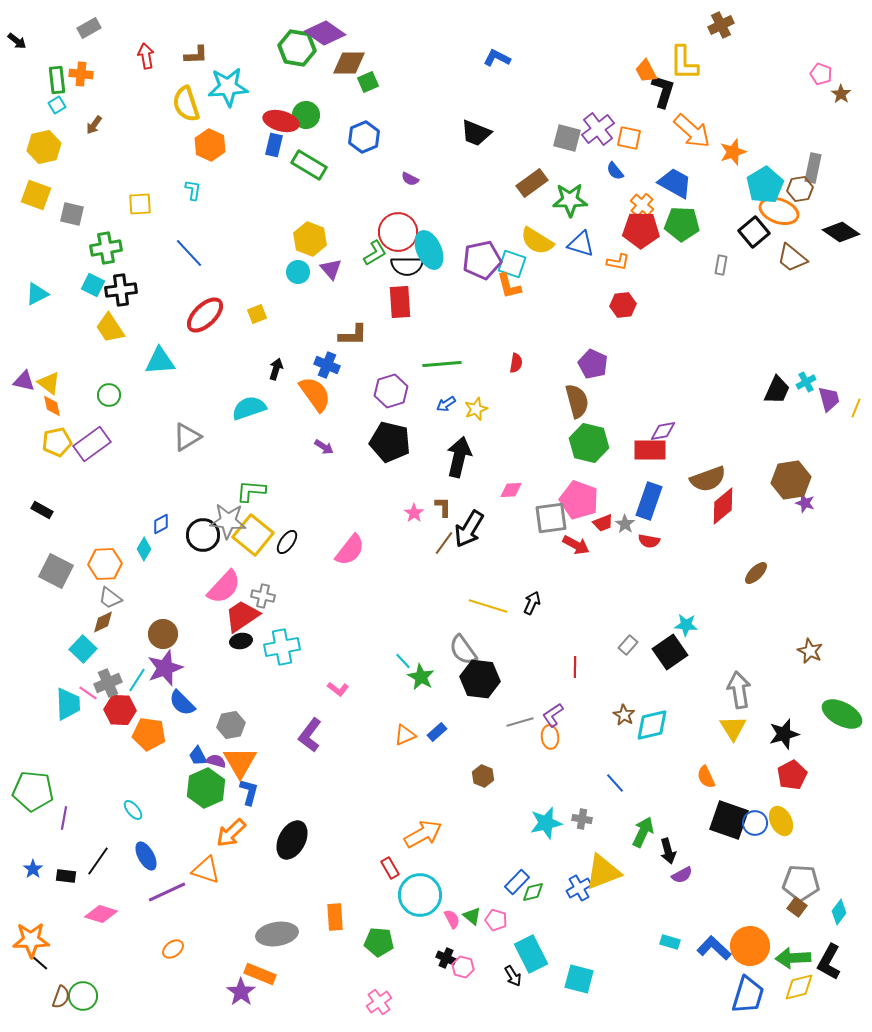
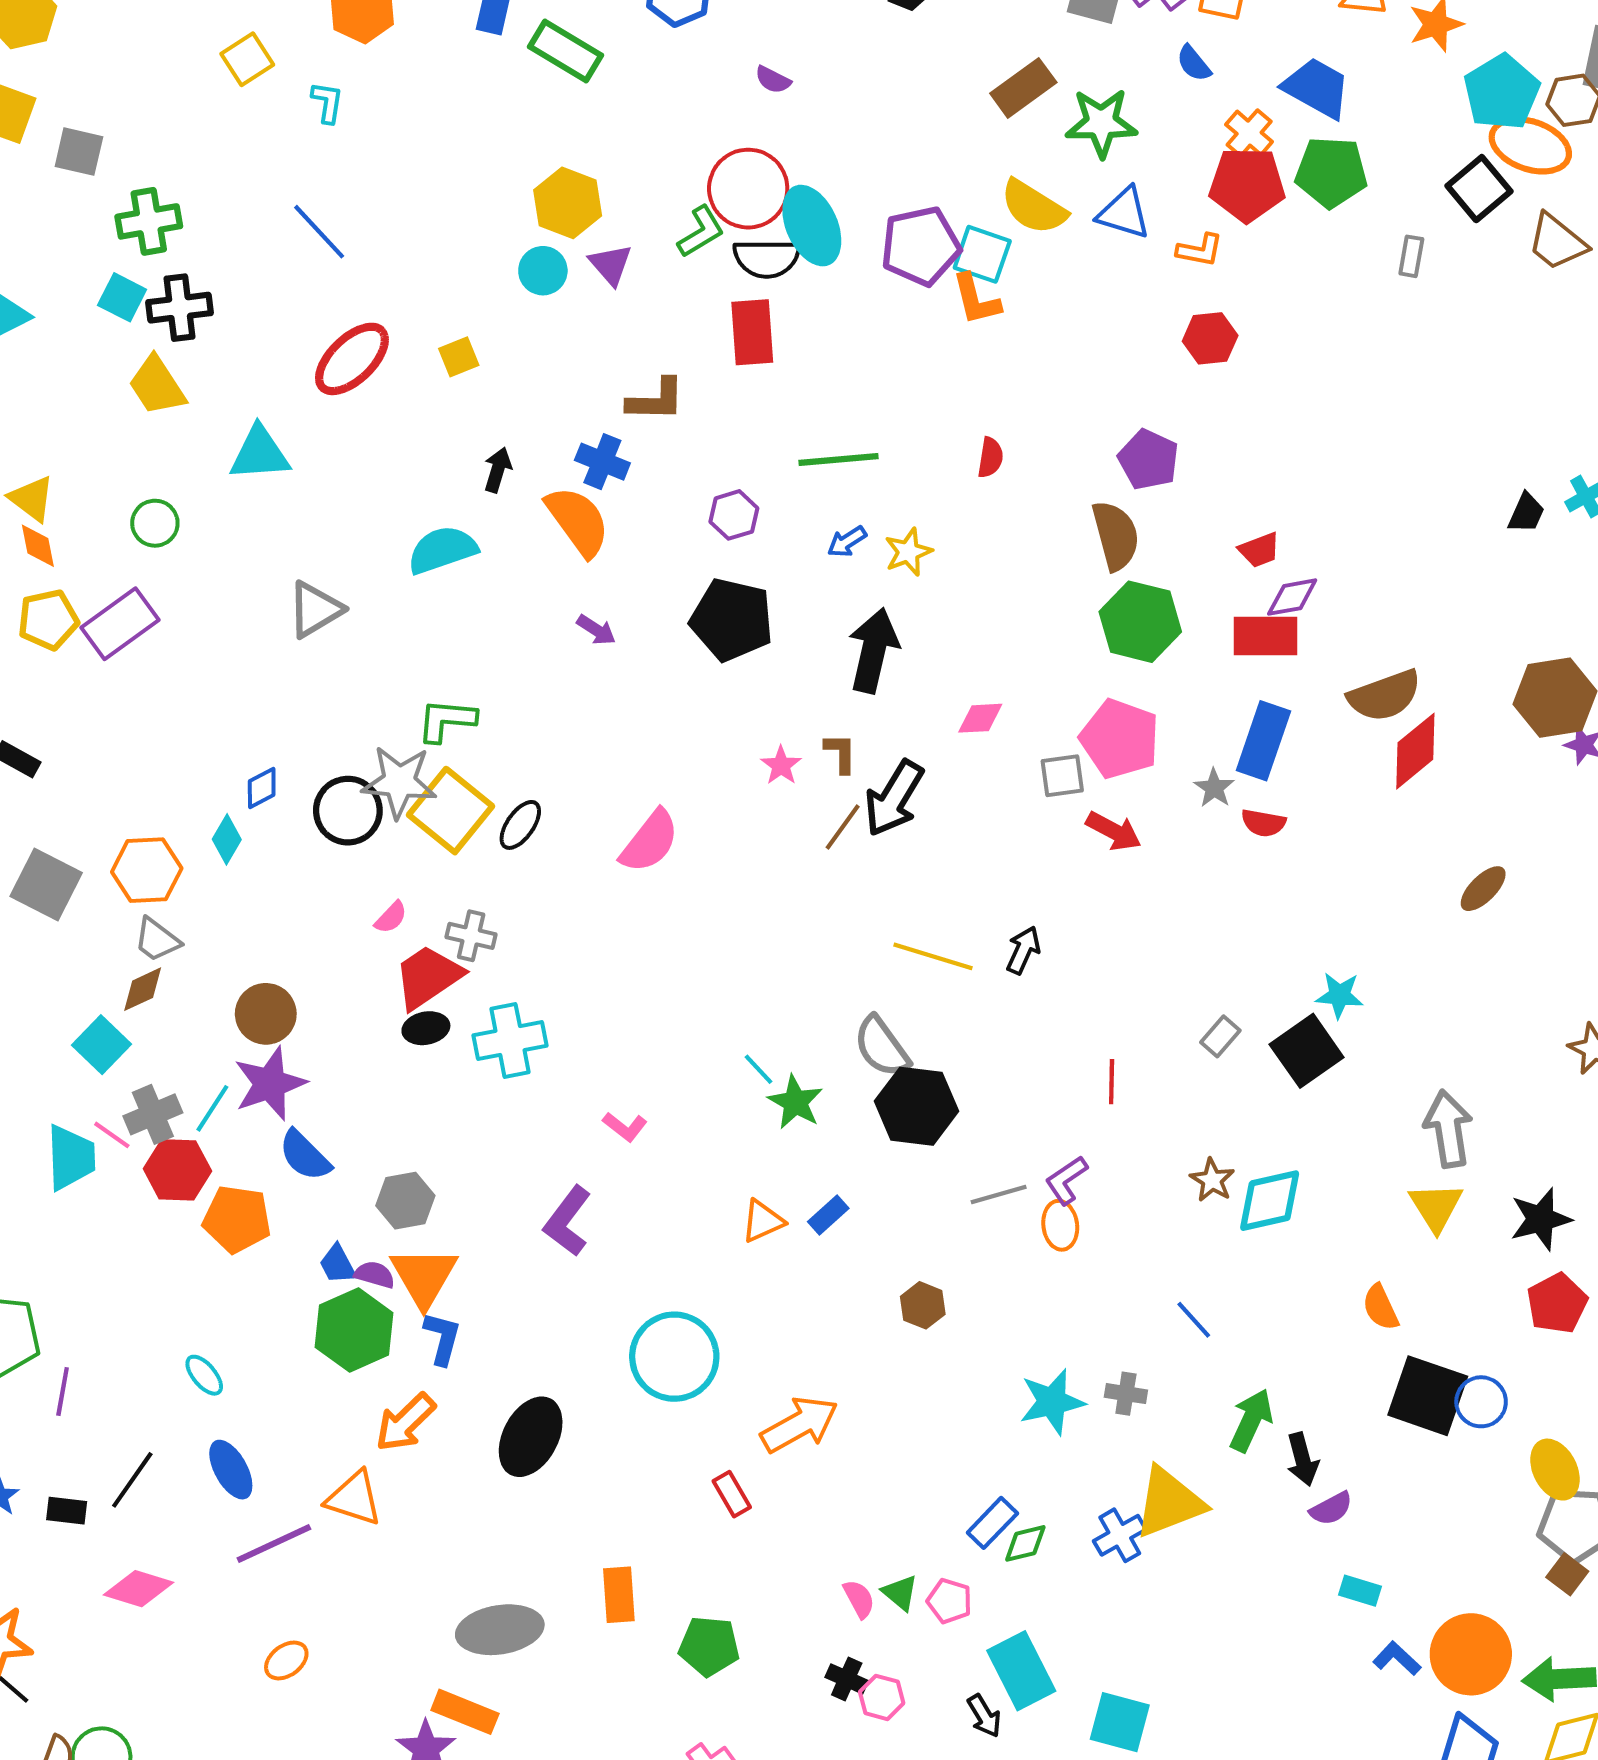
yellow square: (140, 204) -> (247, 59), moved, turned -30
black trapezoid: (777, 390) -> (1526, 513), size x0.7
purple hexagon: (391, 391) -> (734, 515), size x0.7
gray square: (551, 518) -> (1062, 776), size x0.7
red trapezoid: (603, 523) -> (1259, 550), moved
pink semicircle: (224, 587) -> (391, 917), size x0.5
yellow ellipse: (781, 821) -> (1555, 1470), moved
cyan circle: (420, 895) -> (674, 1357), moved
cyan rectangle: (670, 942) -> (1360, 1591), moved
blue L-shape: (714, 948) -> (1397, 1658), size x0.7

